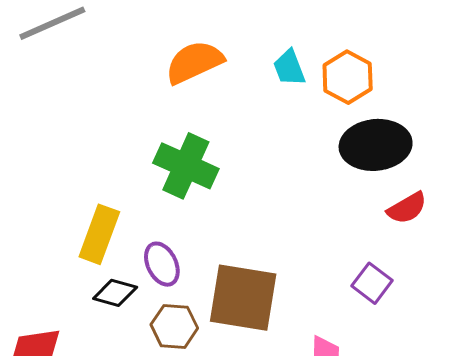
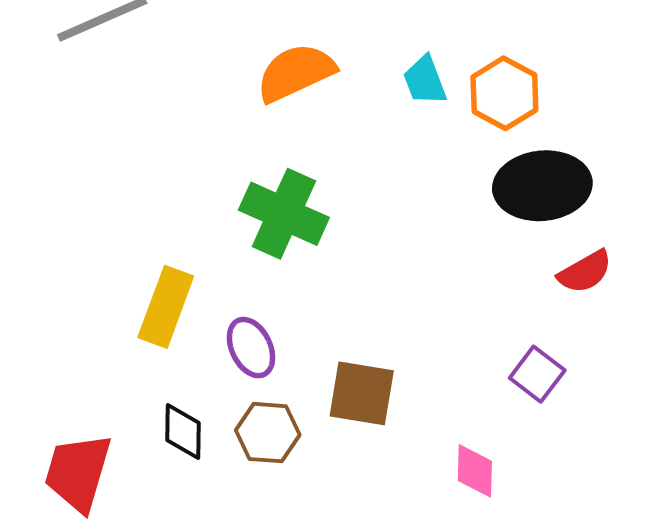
black diamond: (115, 293) -> (183, 432), moved, turned 75
brown square: (243, 298) -> (362, 393), size x0.7

